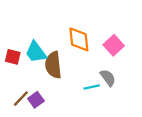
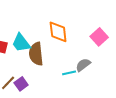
pink square: (114, 45) -> (99, 37), moved
gray semicircle: (108, 78) -> (83, 65), turned -91

